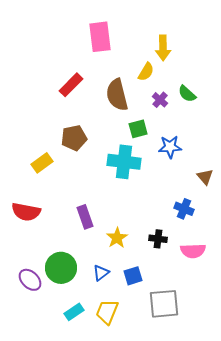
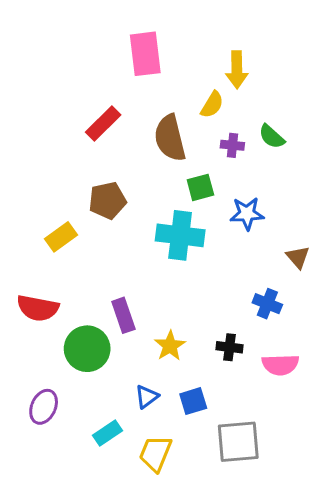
purple cross: (160, 100) -> (232, 145), turned -35
green circle: (61, 268) -> (87, 349), moved
purple ellipse: (30, 280) -> (44, 407), turned 70
cyan rectangle: (74, 312) -> (107, 433), moved

